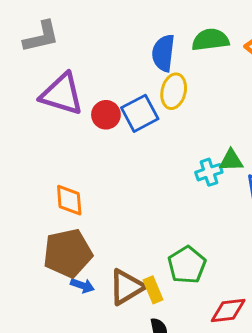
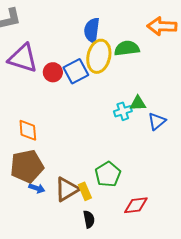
green semicircle: (210, 40) -> (127, 48), moved
yellow ellipse: (174, 91) -> (99, 56), size x1.4

